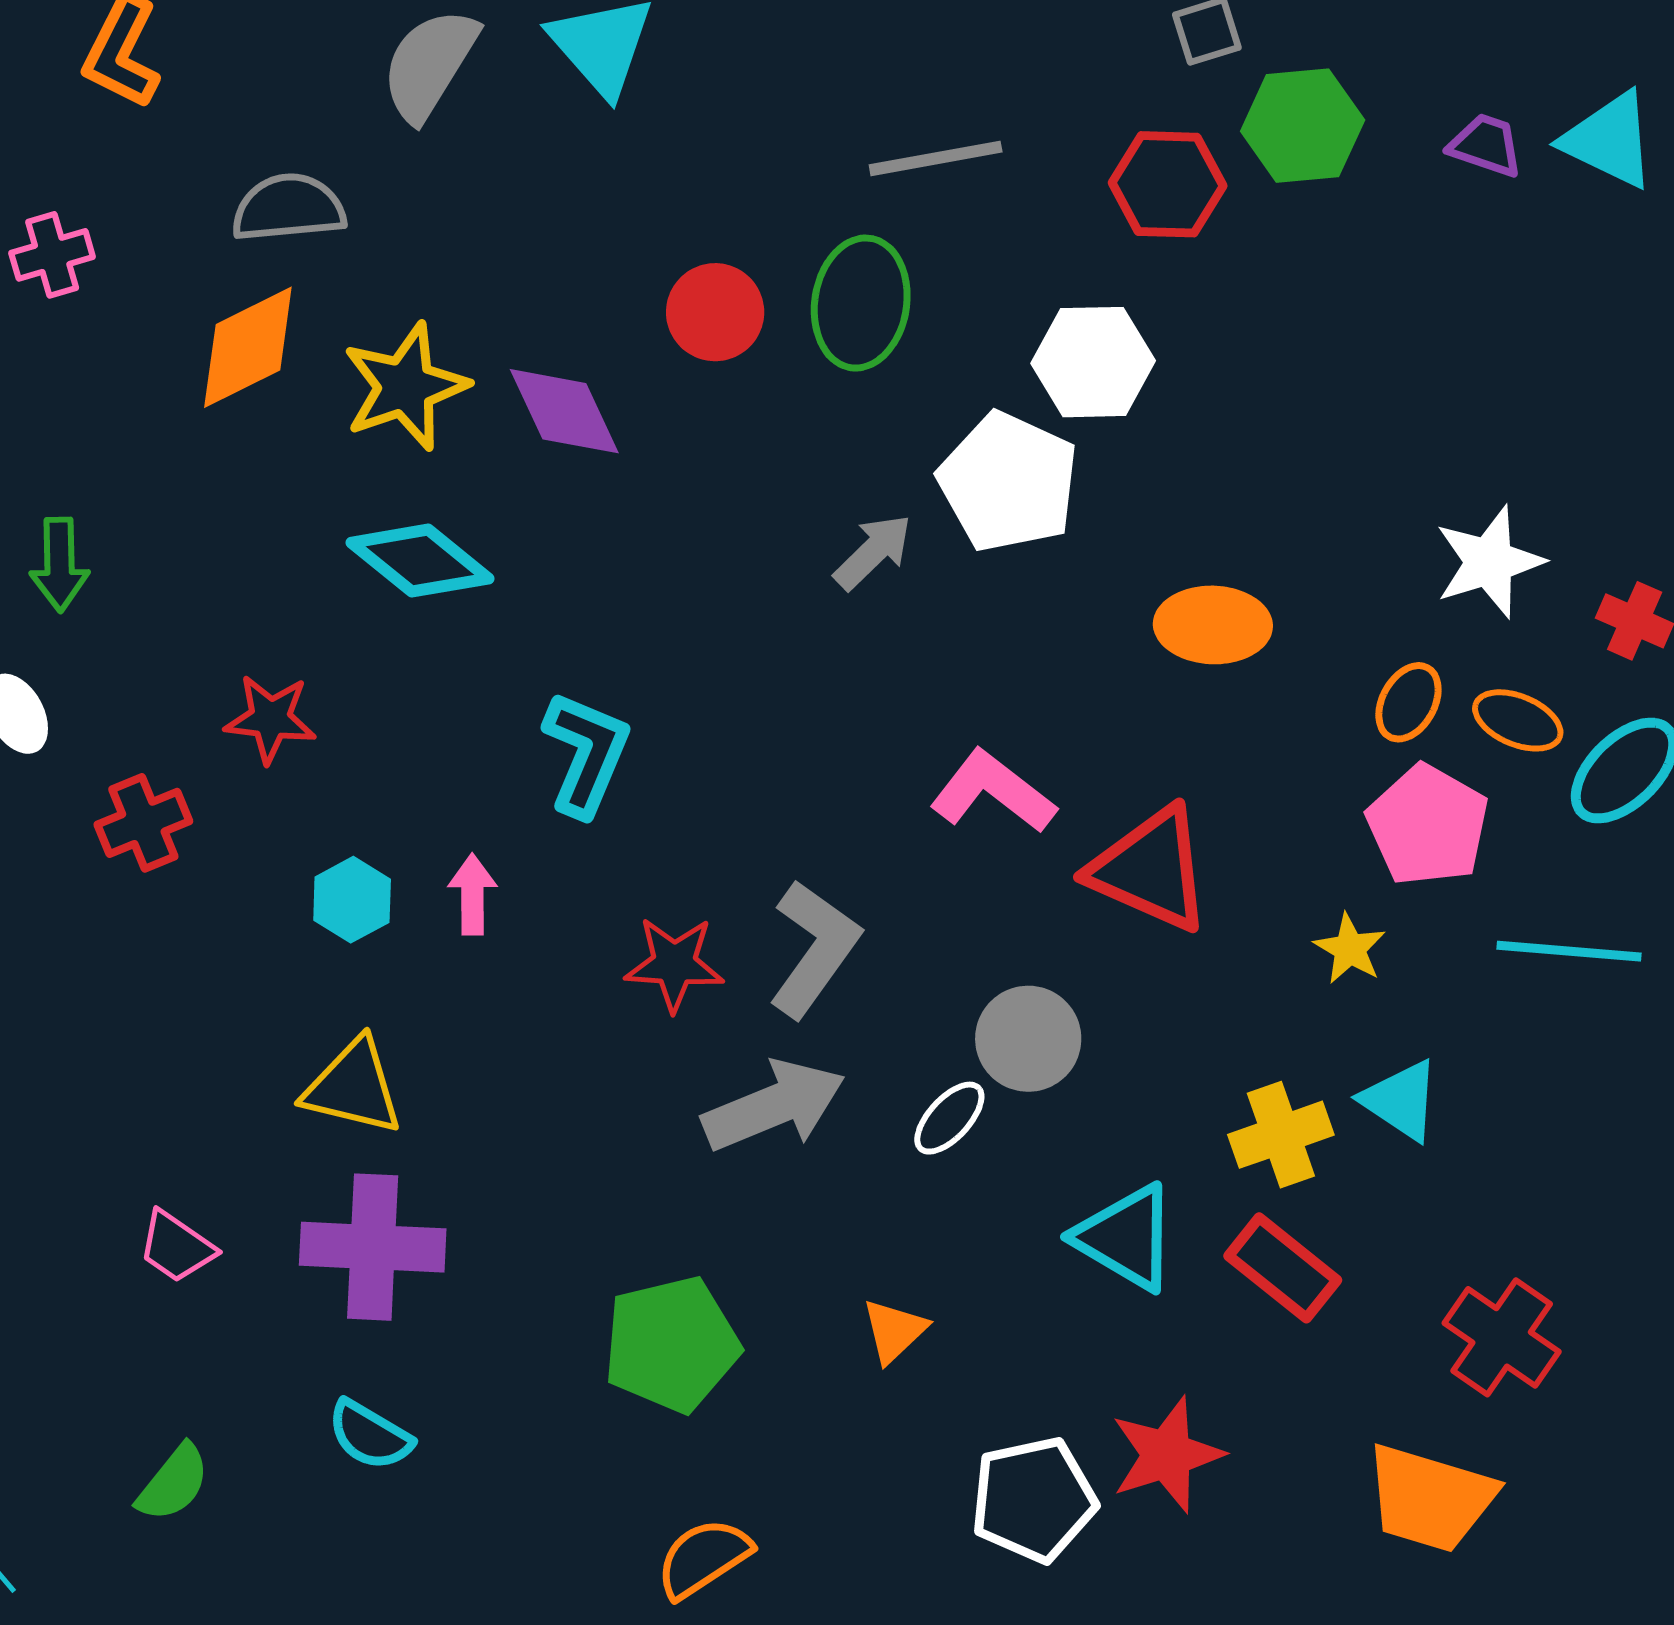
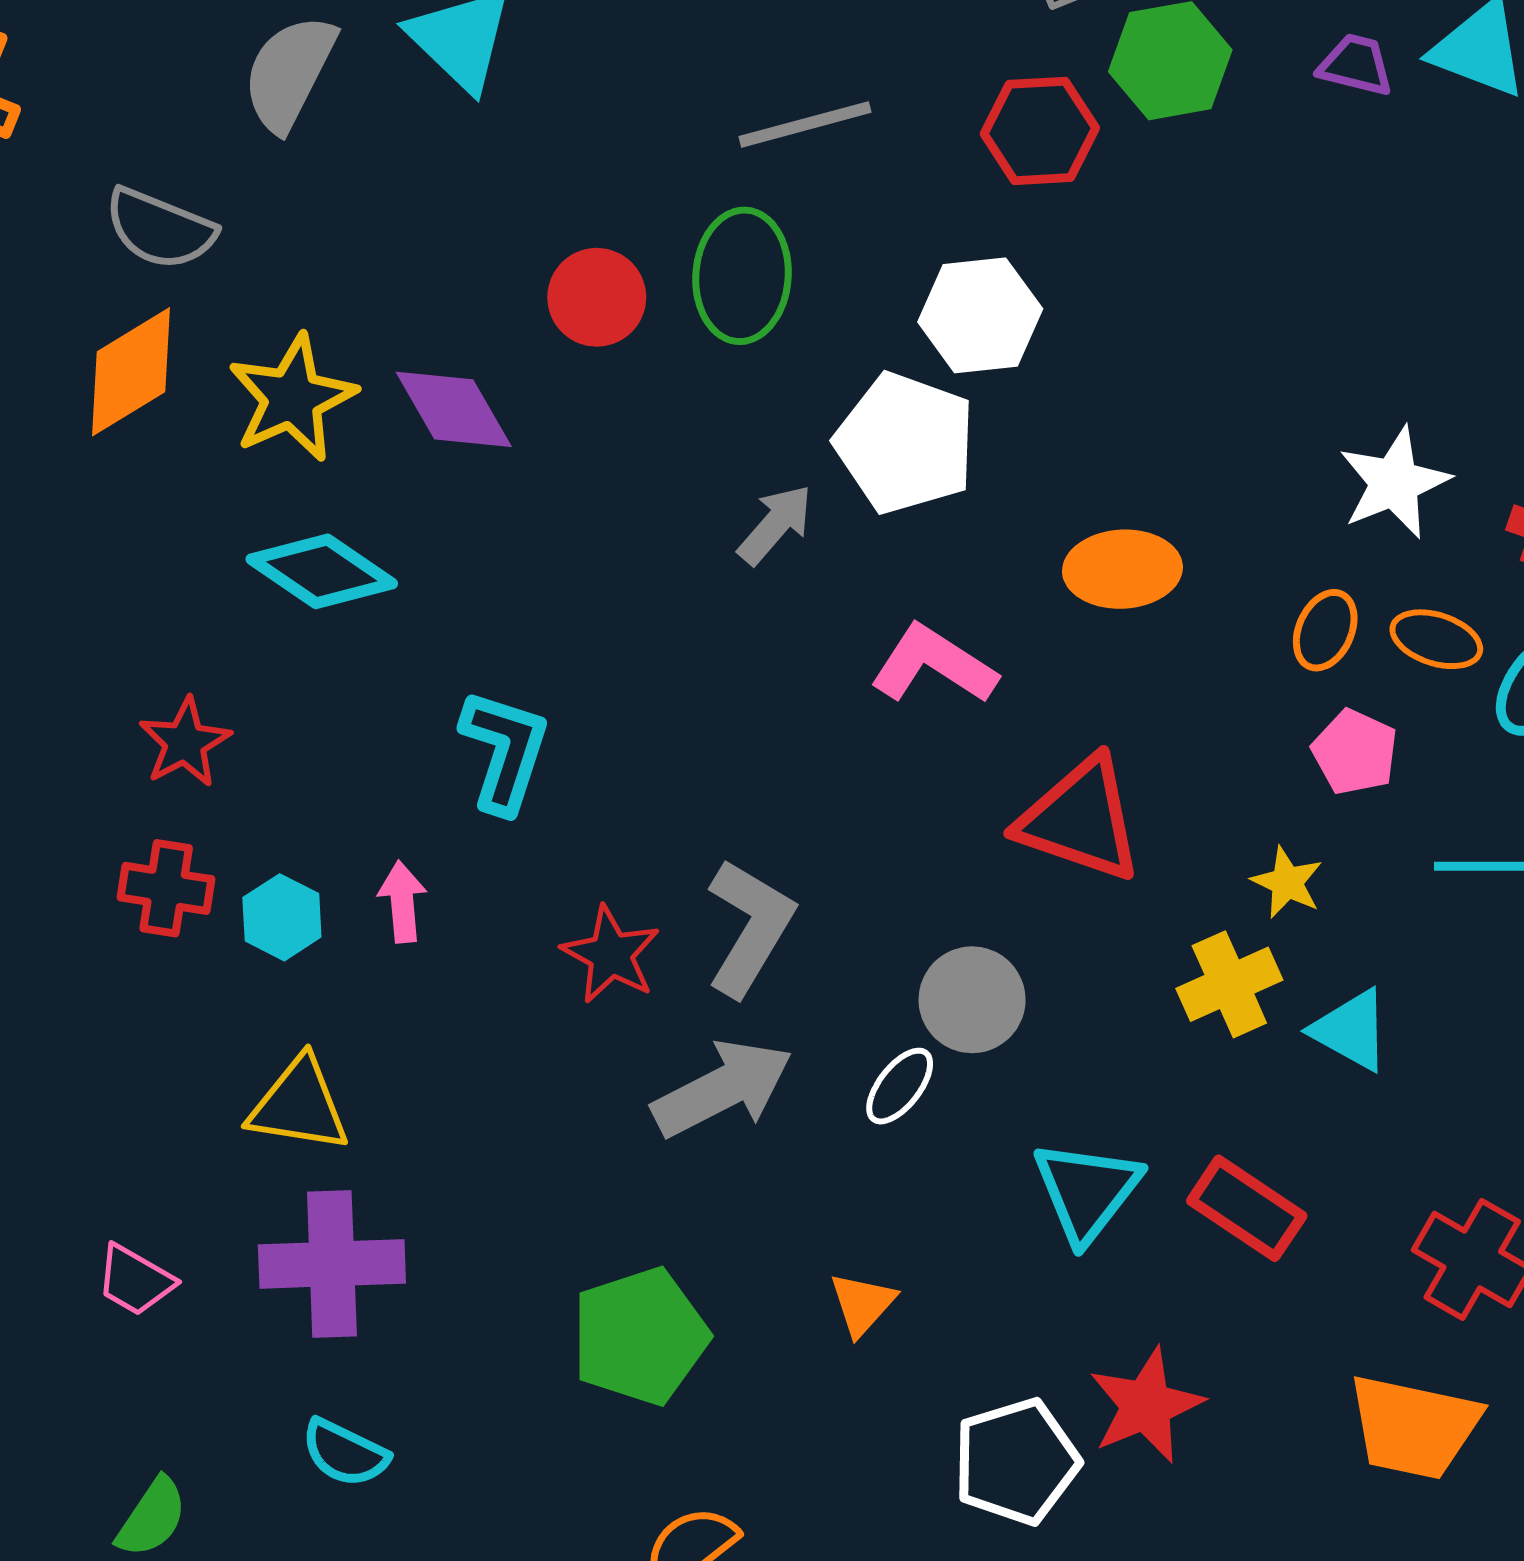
gray semicircle: (289, 208) -> (160, 229), turned -148
red star: (270, 719) -> (185, 743), turned -30
pink L-shape: (993, 792) -> (934, 665), moved
red cross: (143, 823) -> (166, 888), moved, turned 36
pink pentagon: (1428, 825) -> (1355, 752), size x0.7
red star: (674, 964) -> (611, 955), turned 30
yellow cross: (1281, 1135) -> (1229, 984), moved
cyan triangle: (1126, 1238) -> (1087, 1191), turned 42

